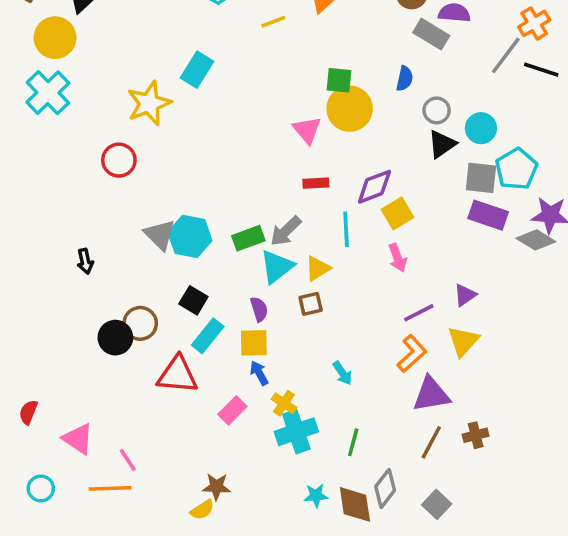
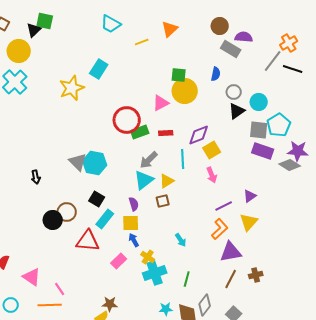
pink triangle: (307, 130) -> (161, 103), turned 42
red circle: (119, 160) -> (127, 120), moved, size x1.4
green rectangle: (248, 238) -> (140, 132), moved

